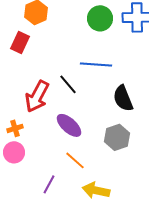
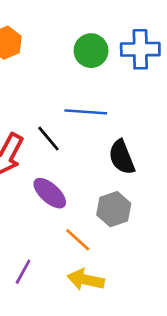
orange line: (75, 160) -> (78, 240), moved

